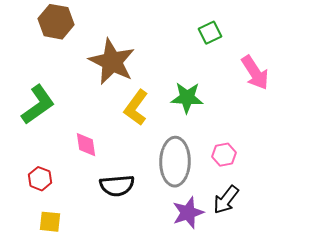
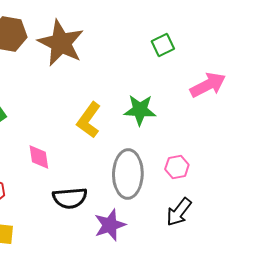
brown star: (112, 62) -> (61, 43), moved
pink arrow: (255, 73) -> (208, 85), turned -84
purple star: (188, 213) -> (110, 225), moved

